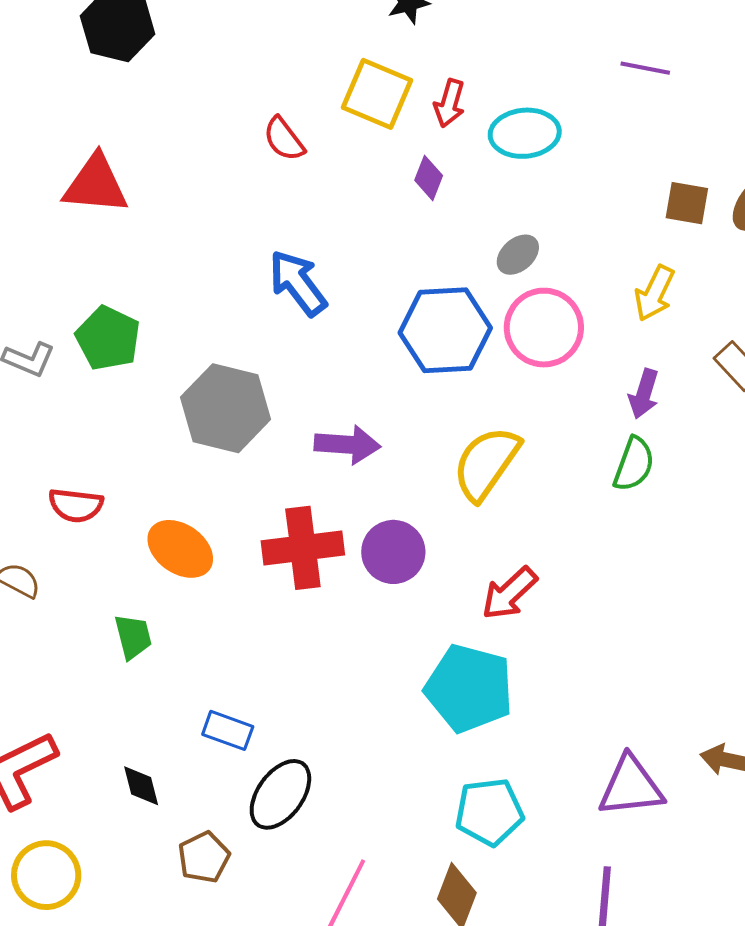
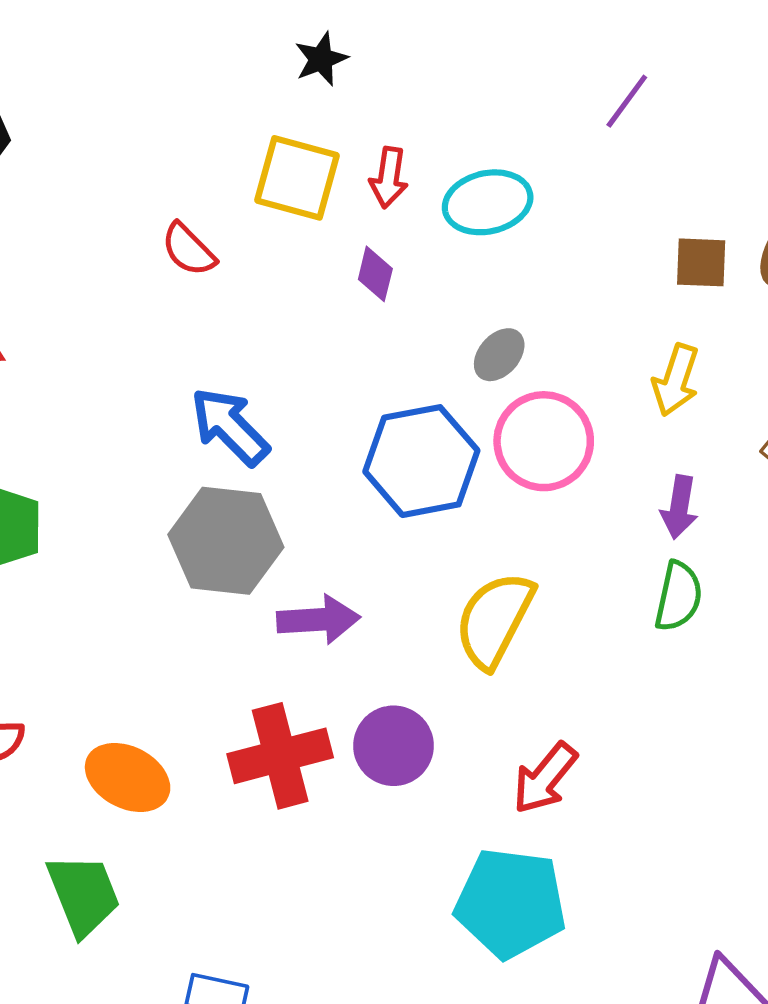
purple line: (645, 68) -> (627, 101), turned -57
gray hexagon: (226, 408) -> (226, 541), moved
green trapezoid: (133, 637) -> (83, 895), size x1.5

